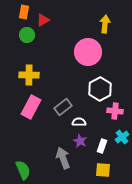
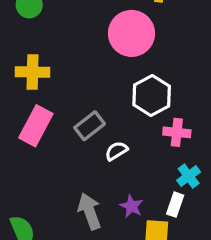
white semicircle: (79, 122) -> (116, 151), turned -32
purple star: (80, 141) -> (132, 206), moved
white rectangle: (102, 146) -> (175, 205), moved

